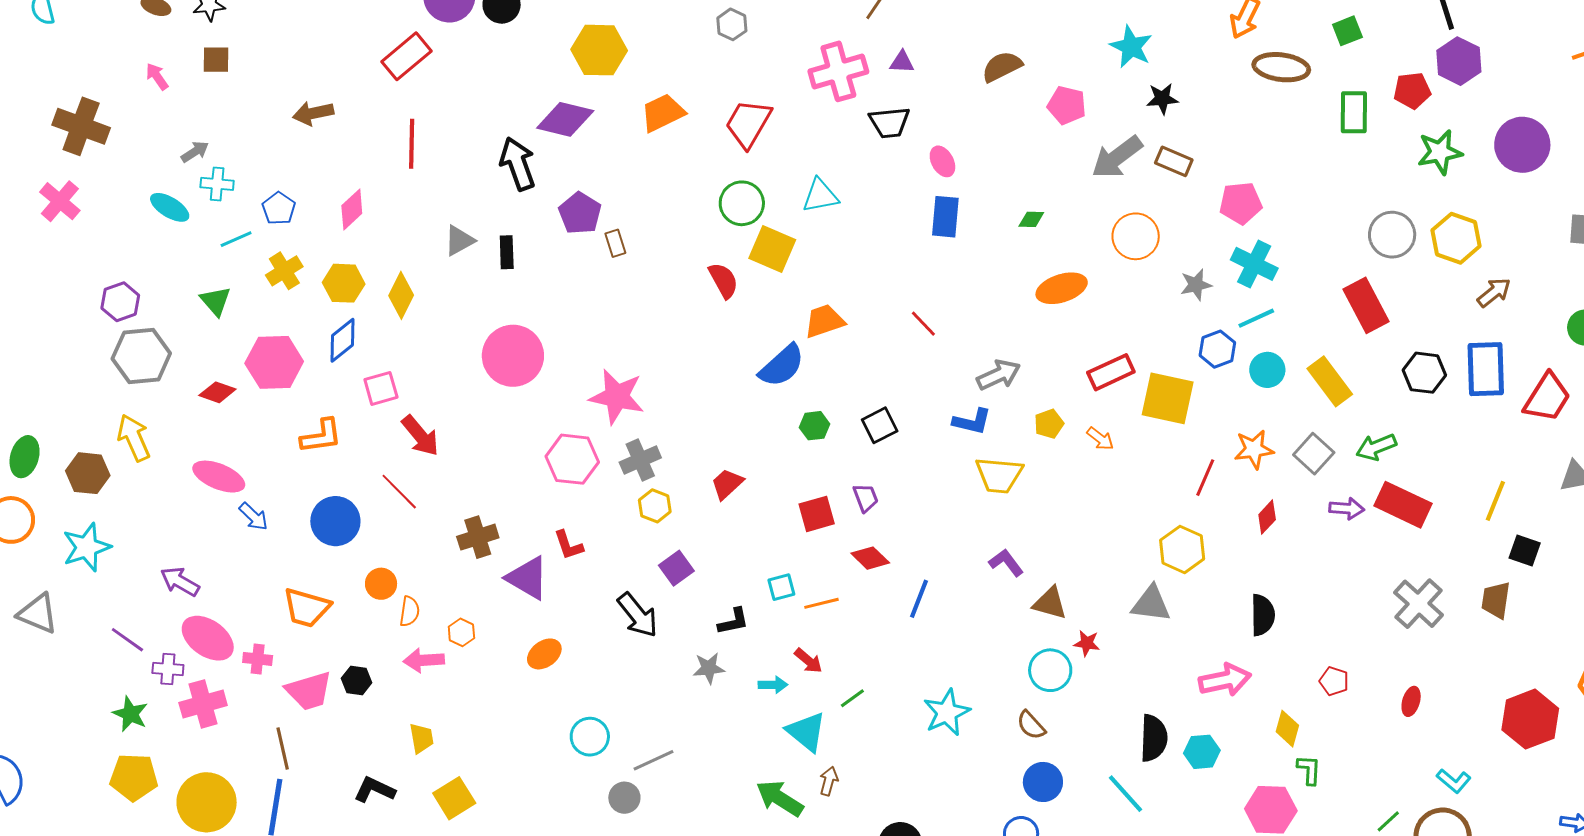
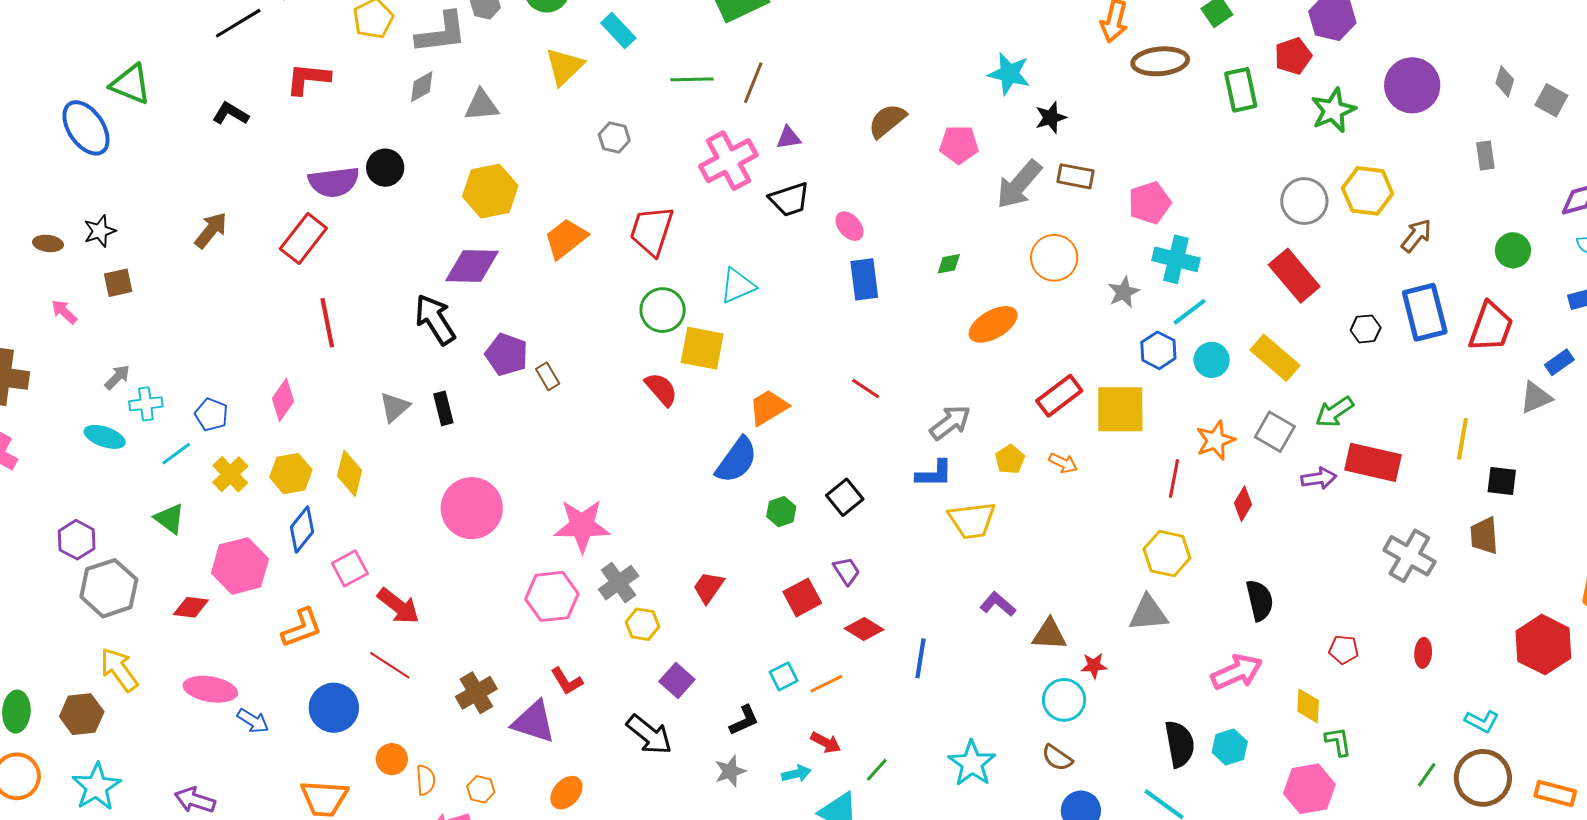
brown arrow: (313, 113) -> (211, 230), moved, turned 153
black hexagon: (1424, 373) -> (1366, 329), size x0.7

